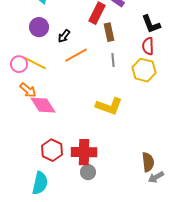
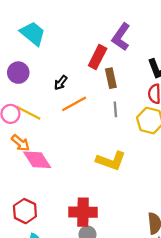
purple circle: (39, 27) -> (18, 73), moved
red hexagon: (52, 150) -> (25, 211), moved

